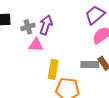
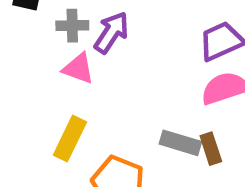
yellow rectangle: (53, 69) -> (70, 138), moved

